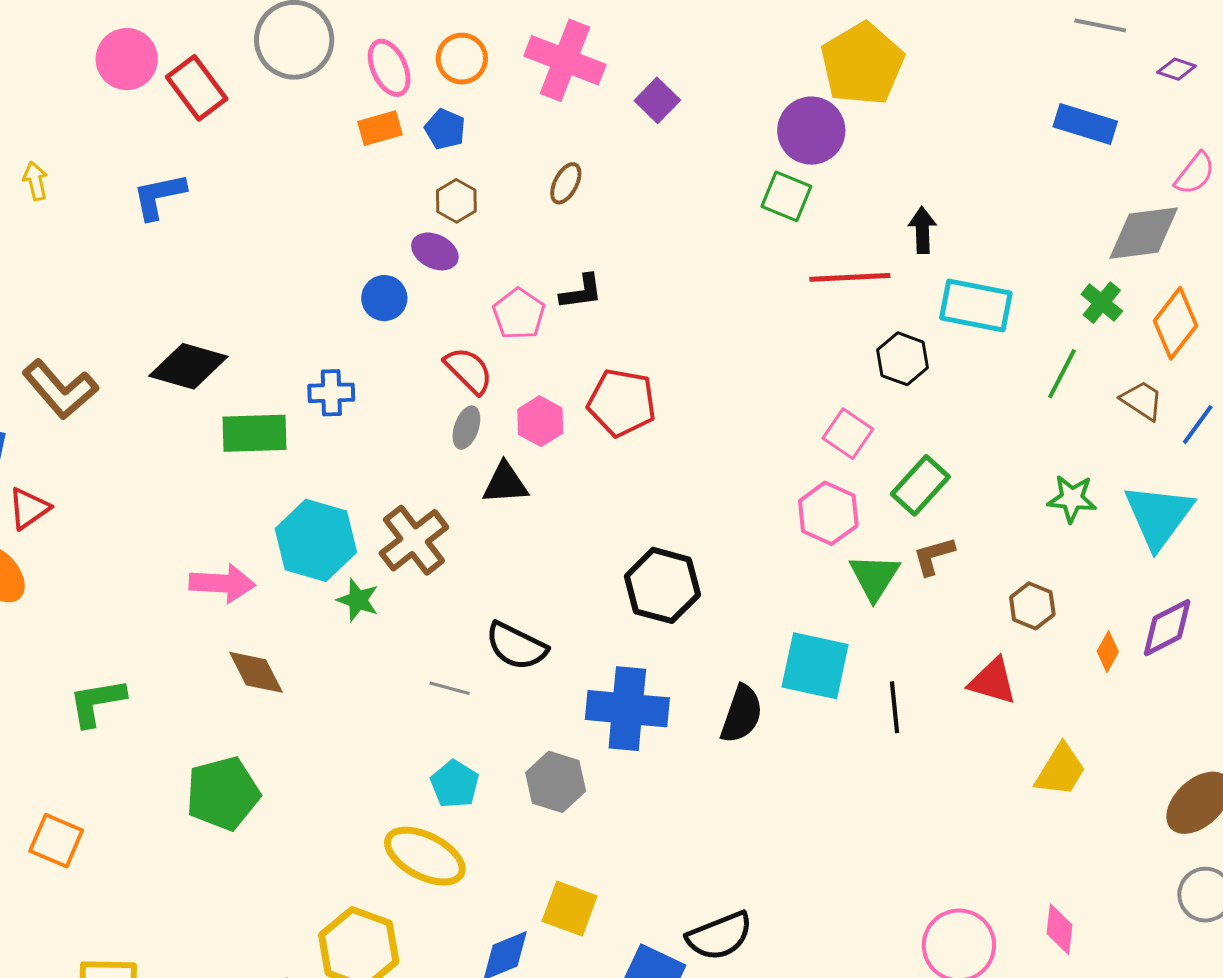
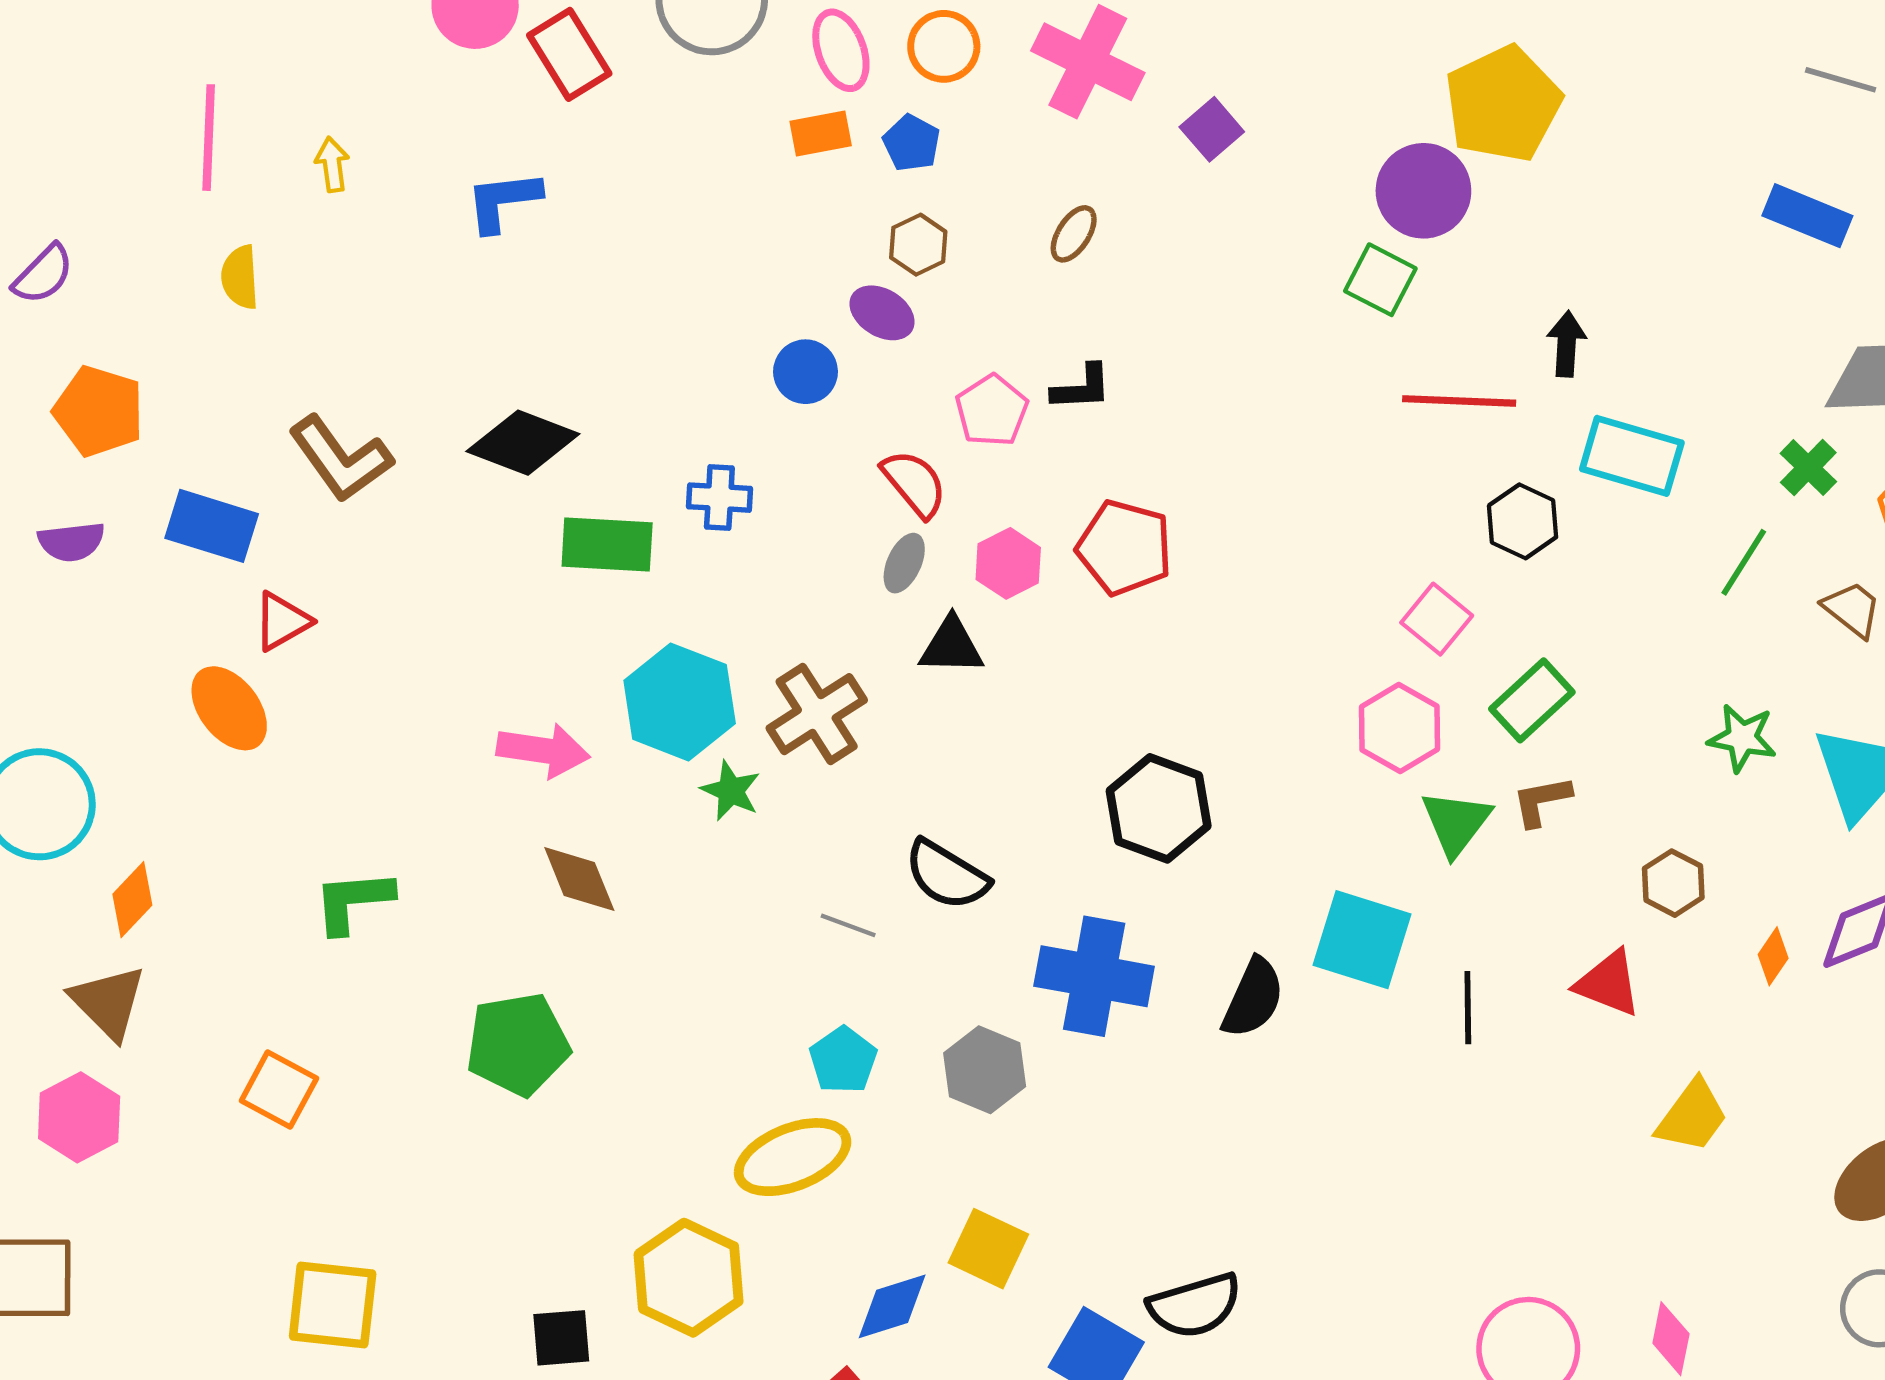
yellow ellipse: (425, 856) -> (793, 1157), turned -54

